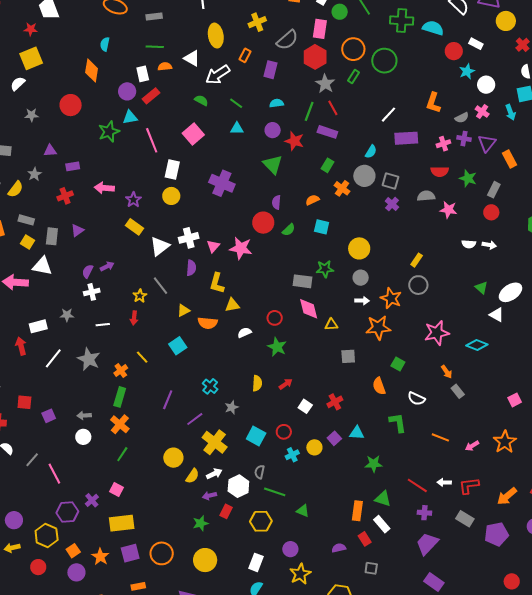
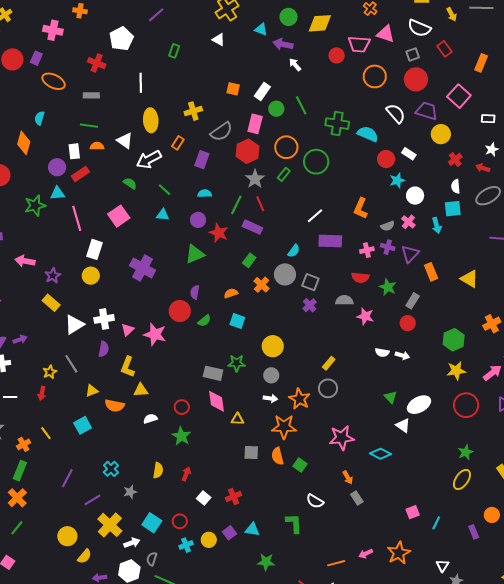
green triangle: (273, 164) -> (195, 254), turned 45
red arrow: (286, 384) -> (186, 474), turned -40
orange semicircle: (379, 386) -> (277, 456), moved
orange line: (440, 437) -> (336, 563), moved, turned -42
white arrow: (214, 474) -> (132, 543), moved

